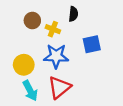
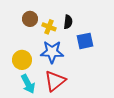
black semicircle: (73, 14) -> (68, 22), moved

